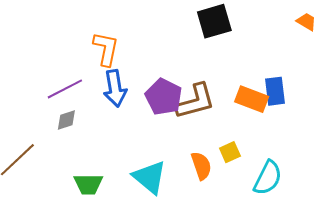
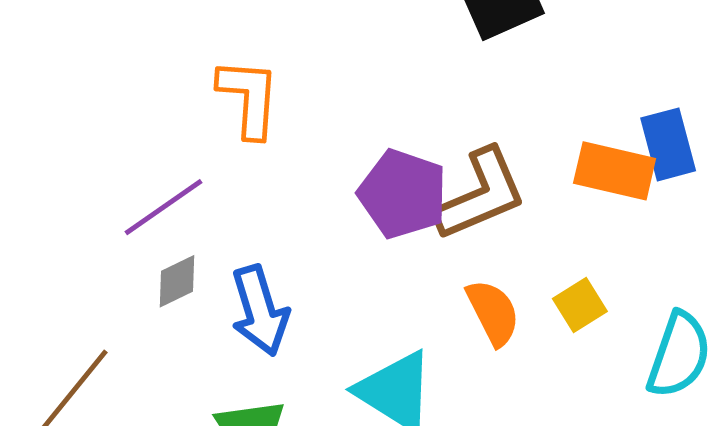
blue arrow: (115, 88) -> (260, 311), moved
orange semicircle: (201, 166) -> (493, 312), moved

